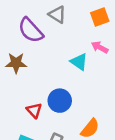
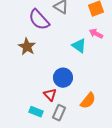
brown star: (16, 63) -> (27, 47), turned 30
red triangle: (34, 110) -> (50, 95), moved

